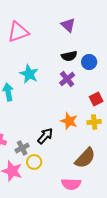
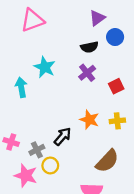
purple triangle: (68, 25) -> (97, 18), moved, turned 42
blue circle: (89, 62) -> (115, 37), moved
red square: (96, 99) -> (116, 86), moved

